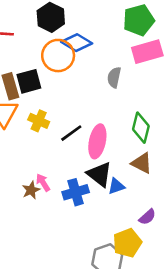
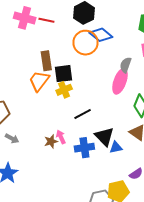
black square: (29, 81) -> (63, 74), moved
yellow cross: (39, 121) -> (64, 90), turned 35
black line: (71, 133) -> (83, 114), moved
pink ellipse: (97, 141) -> (120, 81), moved

